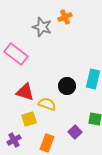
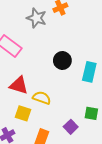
black circle: (67, 86) -> (62, 60), moved
yellow square: (29, 119) -> (23, 113), turned 35

